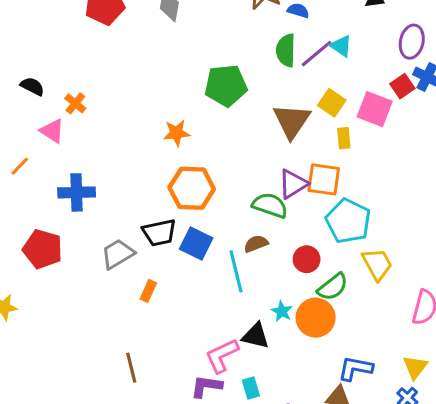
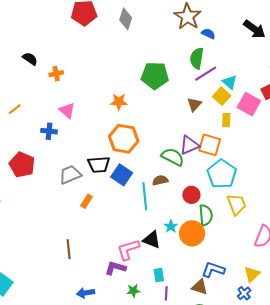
cyan triangle: (341, 46) -> (230, 82), moved
purple line: (317, 54) -> (206, 74), moved
orange cross: (75, 103) -> (56, 74), turned 32
brown triangle: (292, 121) -> (194, 104), size x0.6
pink triangle: (52, 131) -> (67, 111), moved
blue cross: (77, 192) -> (49, 131), size x0.7
green semicircle: (333, 287) -> (206, 215), turned -65
cyan rectangle: (251, 388) -> (159, 275), moved

